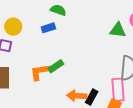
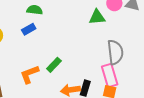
green rectangle: (56, 66) -> (54, 65), moved

